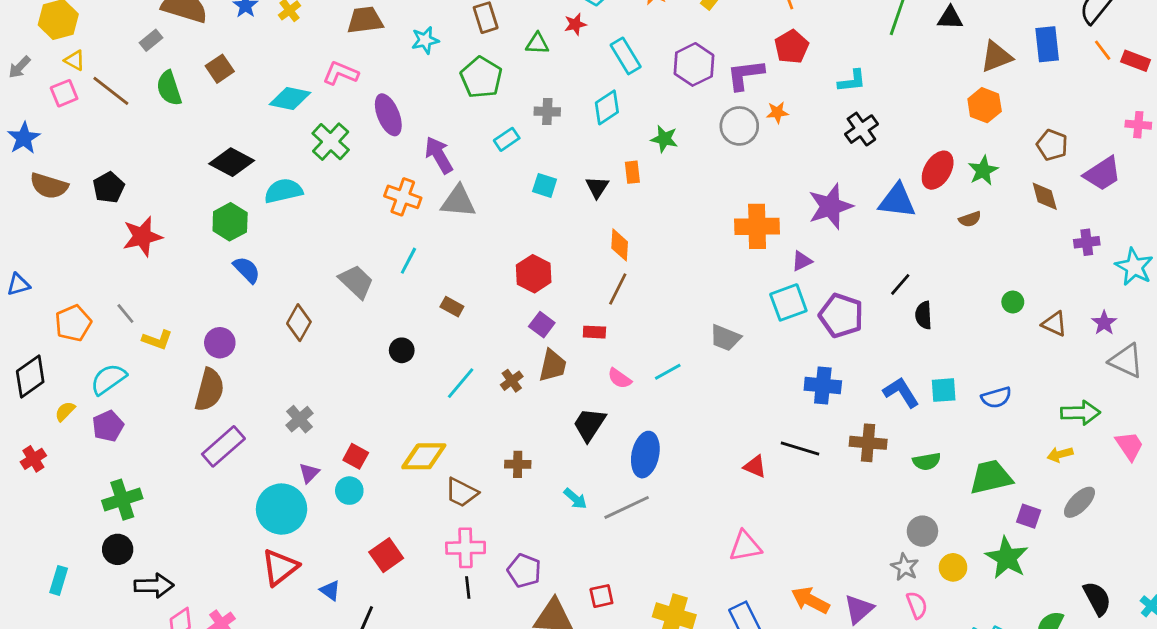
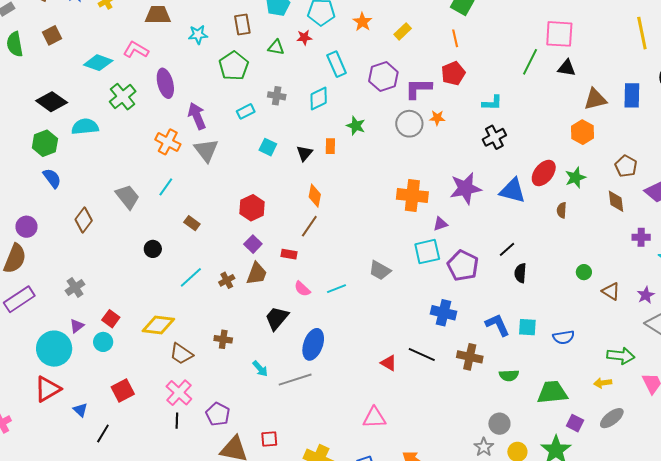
gray triangle: (458, 201) -> (206, 150), turned 40
brown semicircle: (970, 219) -> (562, 210), turned 105
pink cross: (466, 548) -> (179, 393), turned 36

